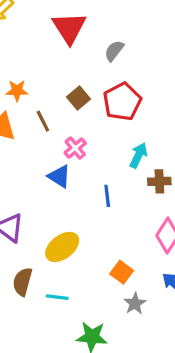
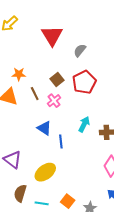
pink cross: (75, 148) -> (54, 101), moved
cyan arrow: (138, 155) -> (84, 124), moved
blue line: (107, 196) -> (61, 141), moved
orange square: (122, 272) -> (68, 201), moved

